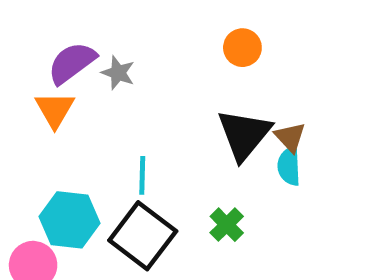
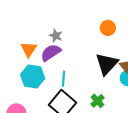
purple semicircle: (72, 63) -> (51, 53), moved
cyan hexagon: (70, 220) -> (33, 77), moved

